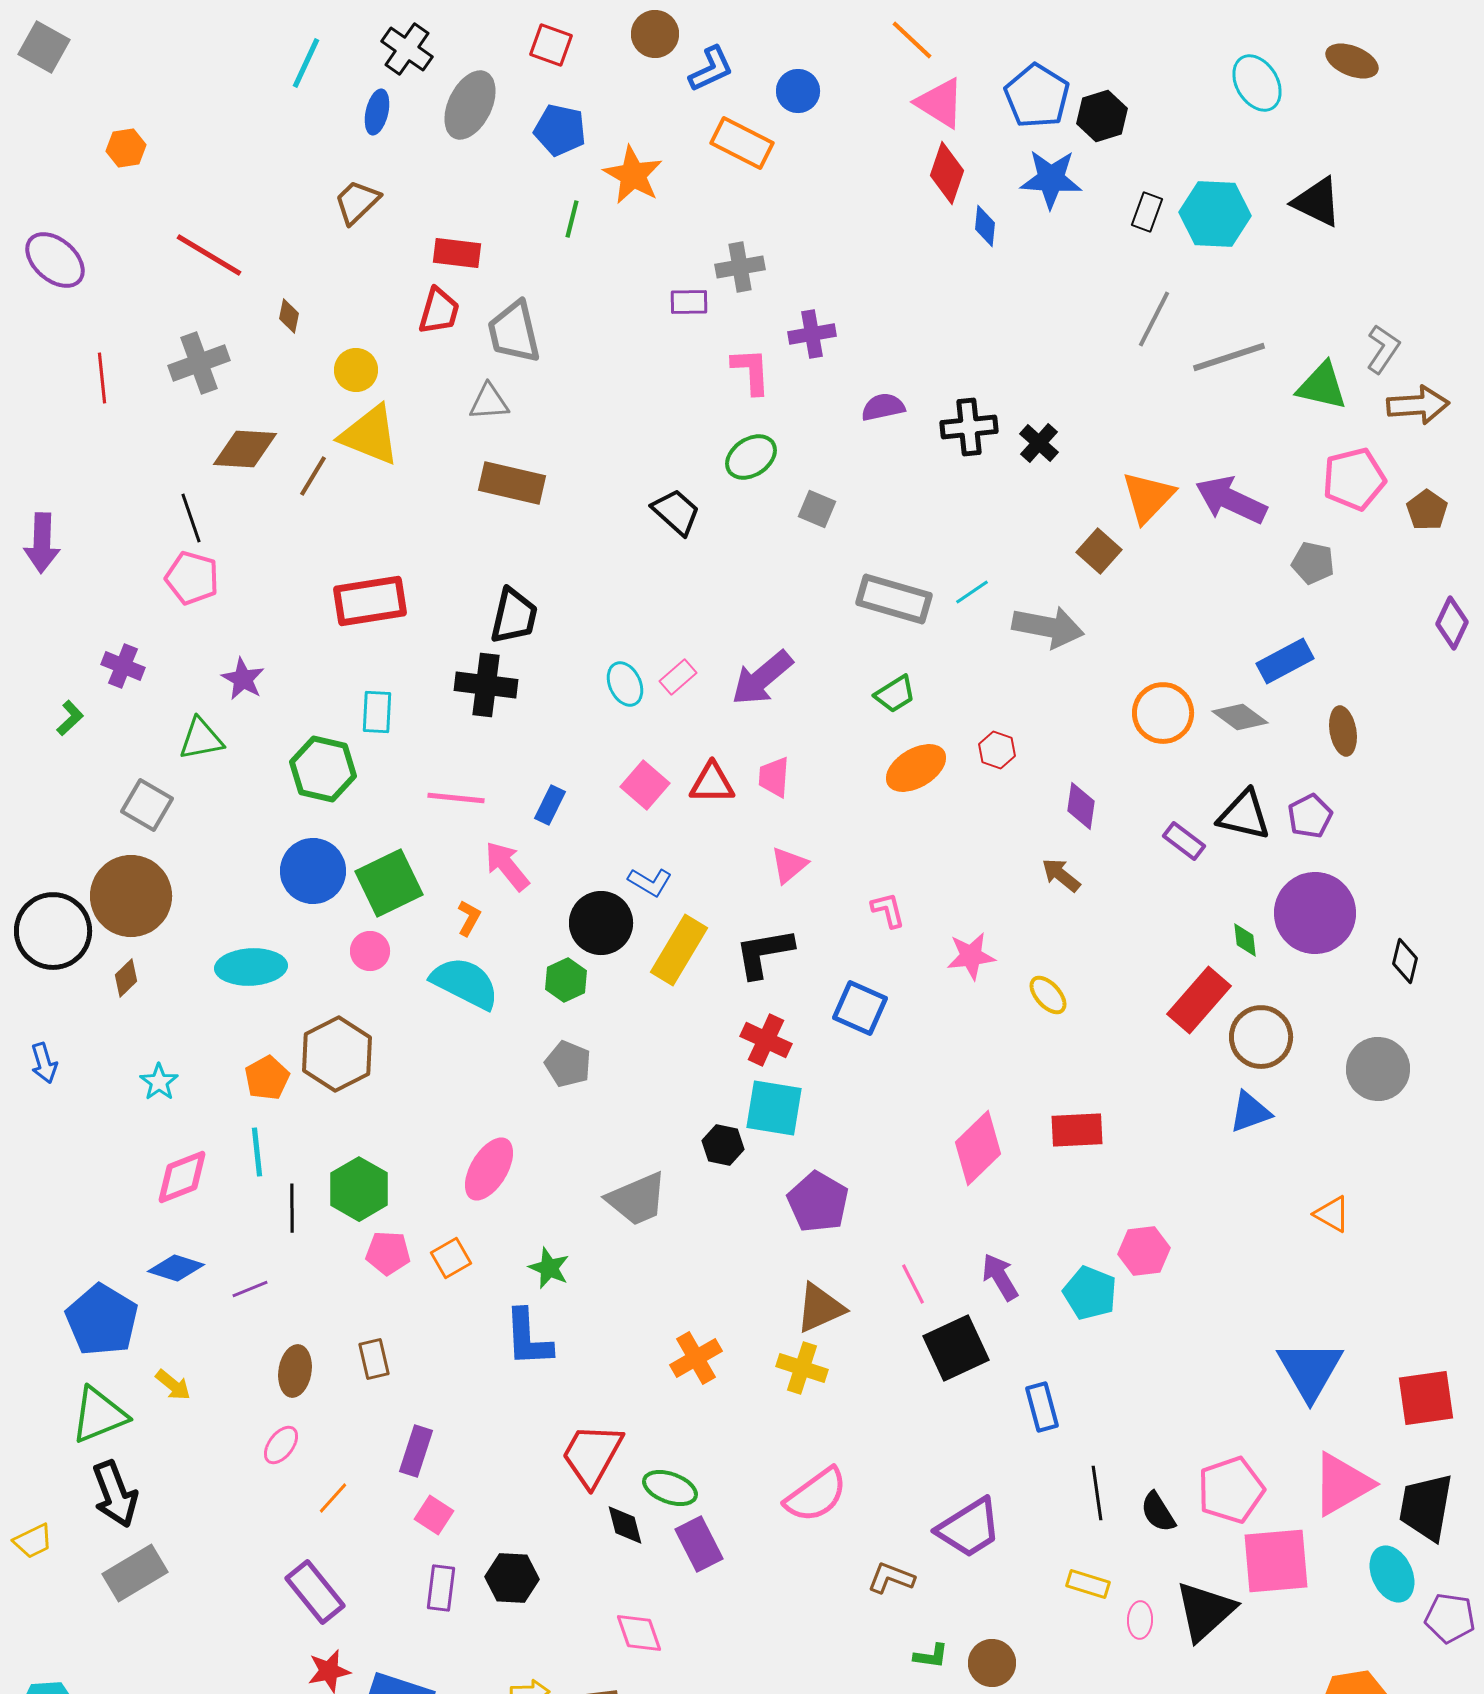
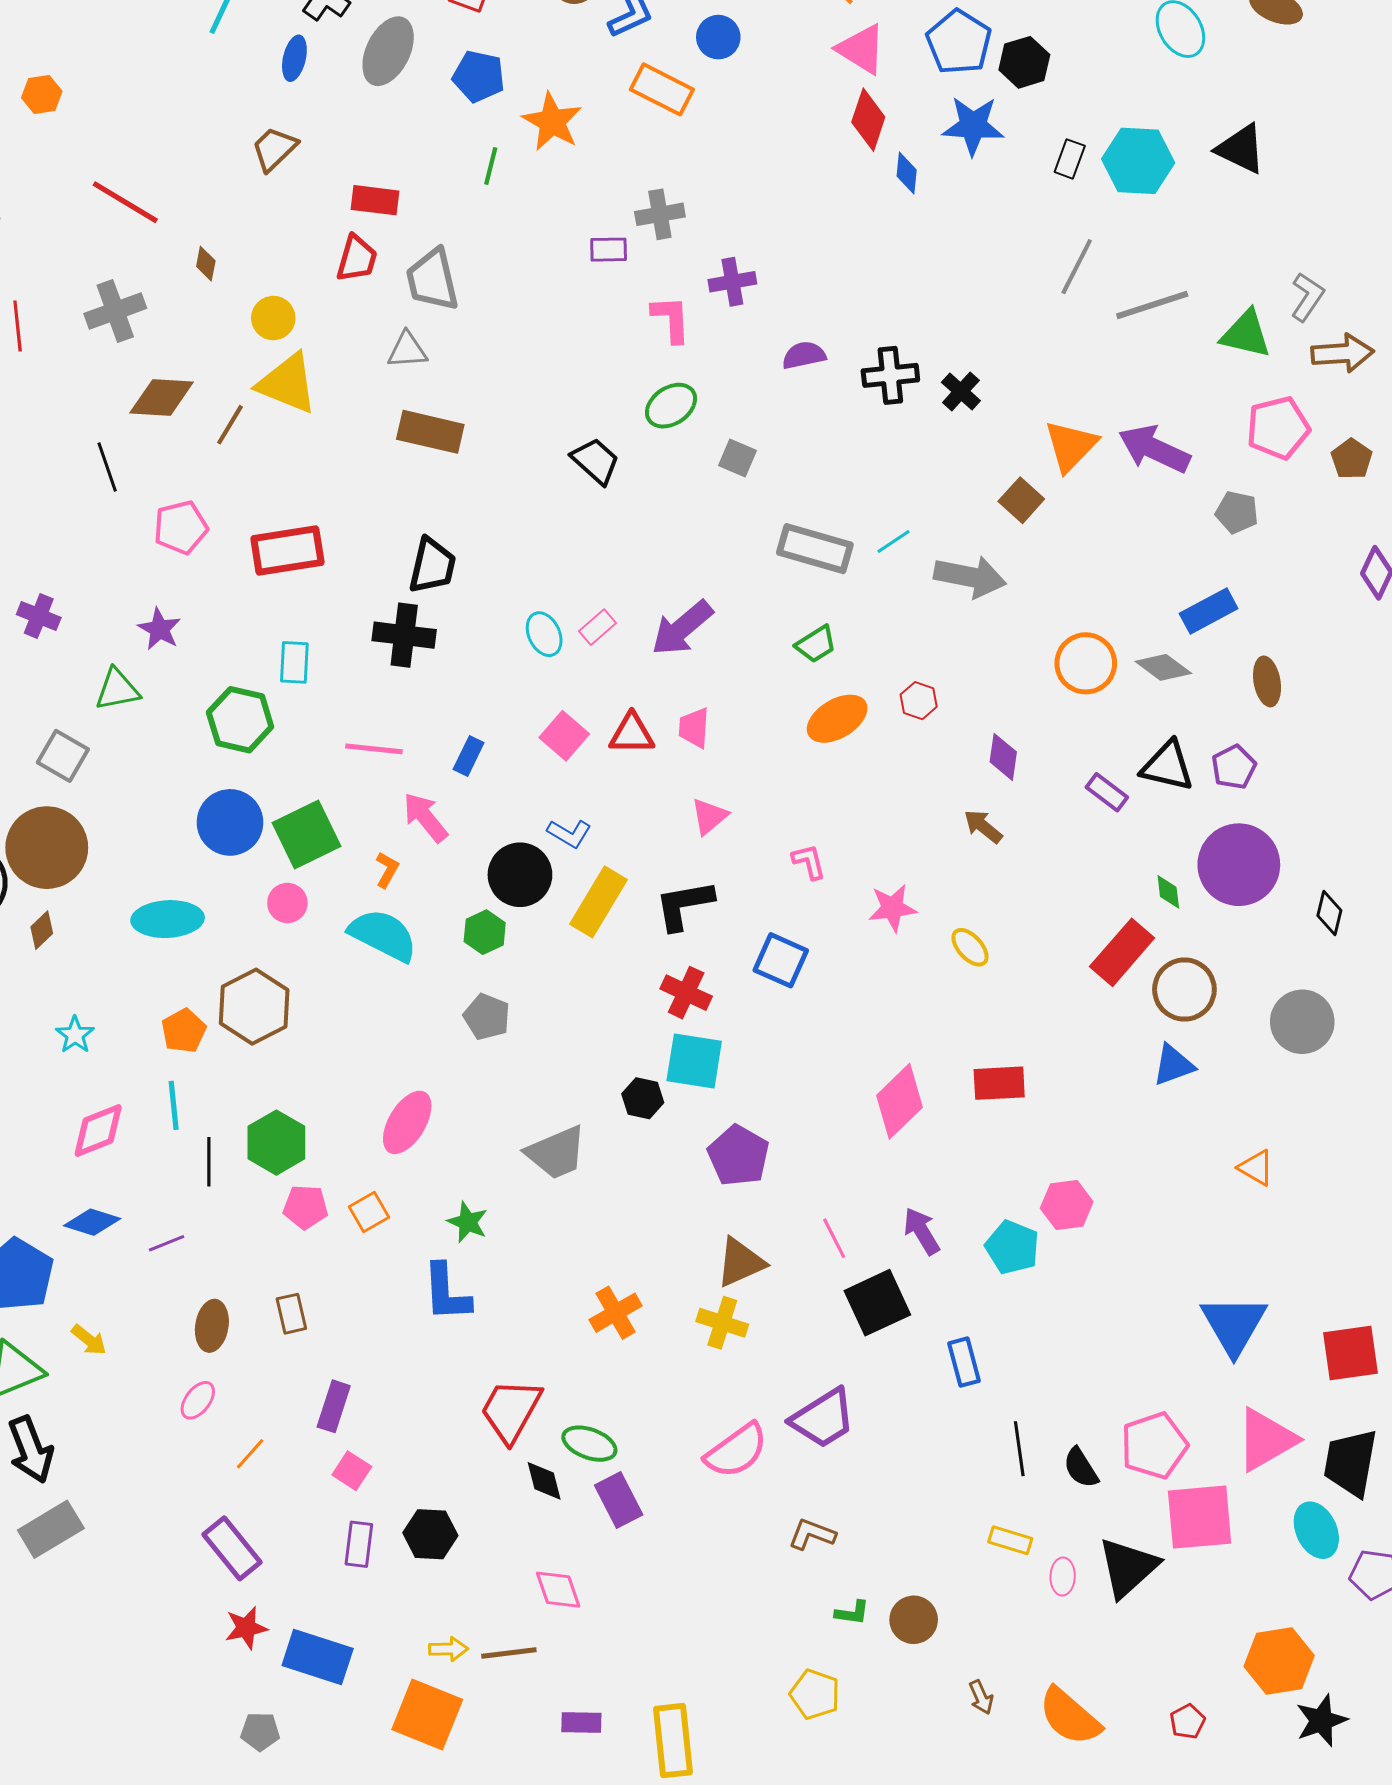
pink pentagon: (192, 578) -> (181, 527), moved, turned -30
purple trapezoid: (969, 1528) -> (823, 1418), moved

